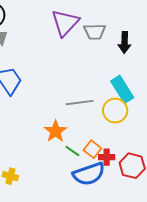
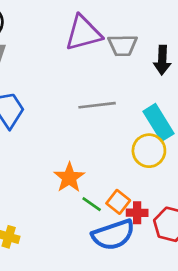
purple triangle: (65, 23) -> (83, 33), turned 32
gray line: (80, 103) -> (97, 105), moved

